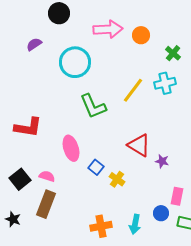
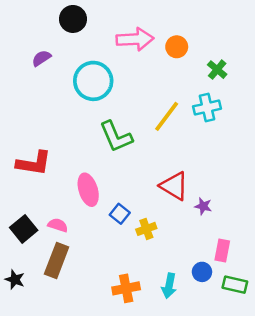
yellow cross: (117, 179) -> (146, 229), turned 35

